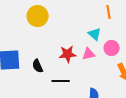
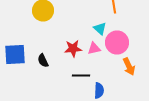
pink circle: (112, 48) -> (117, 42), size x1.5
black line: (61, 81) -> (81, 76), moved

